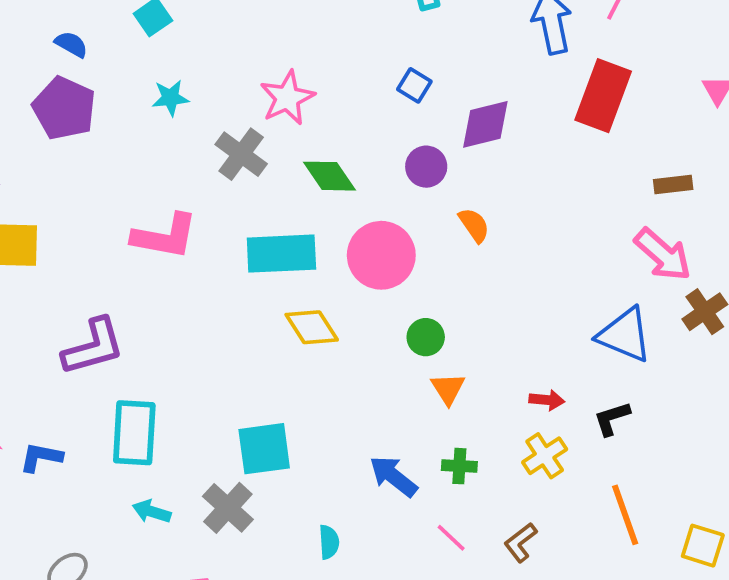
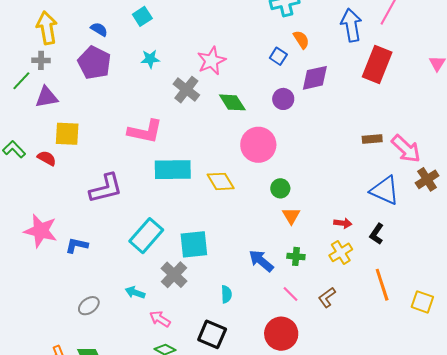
brown rectangle: (673, 185) -> (372, 139), moved
orange semicircle: (474, 225) -> (301, 40), moved
cyan rectangle: (281, 254) -> (173, 170), moved
black L-shape: (612, 418) -> (377, 234), turned -40
cyan rectangle: (134, 433) -> (146, 236), moved, turned 36
cyan arrow: (152, 512) -> (135, 292), moved

